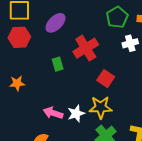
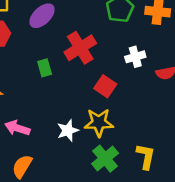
white cross: (130, 43) -> (135, 57), moved
pink arrow: (53, 113) -> (17, 128), moved

